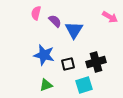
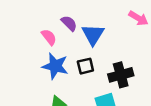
pink semicircle: (36, 13) -> (49, 37), moved, turned 128
black square: (68, 64) -> (85, 66), moved

